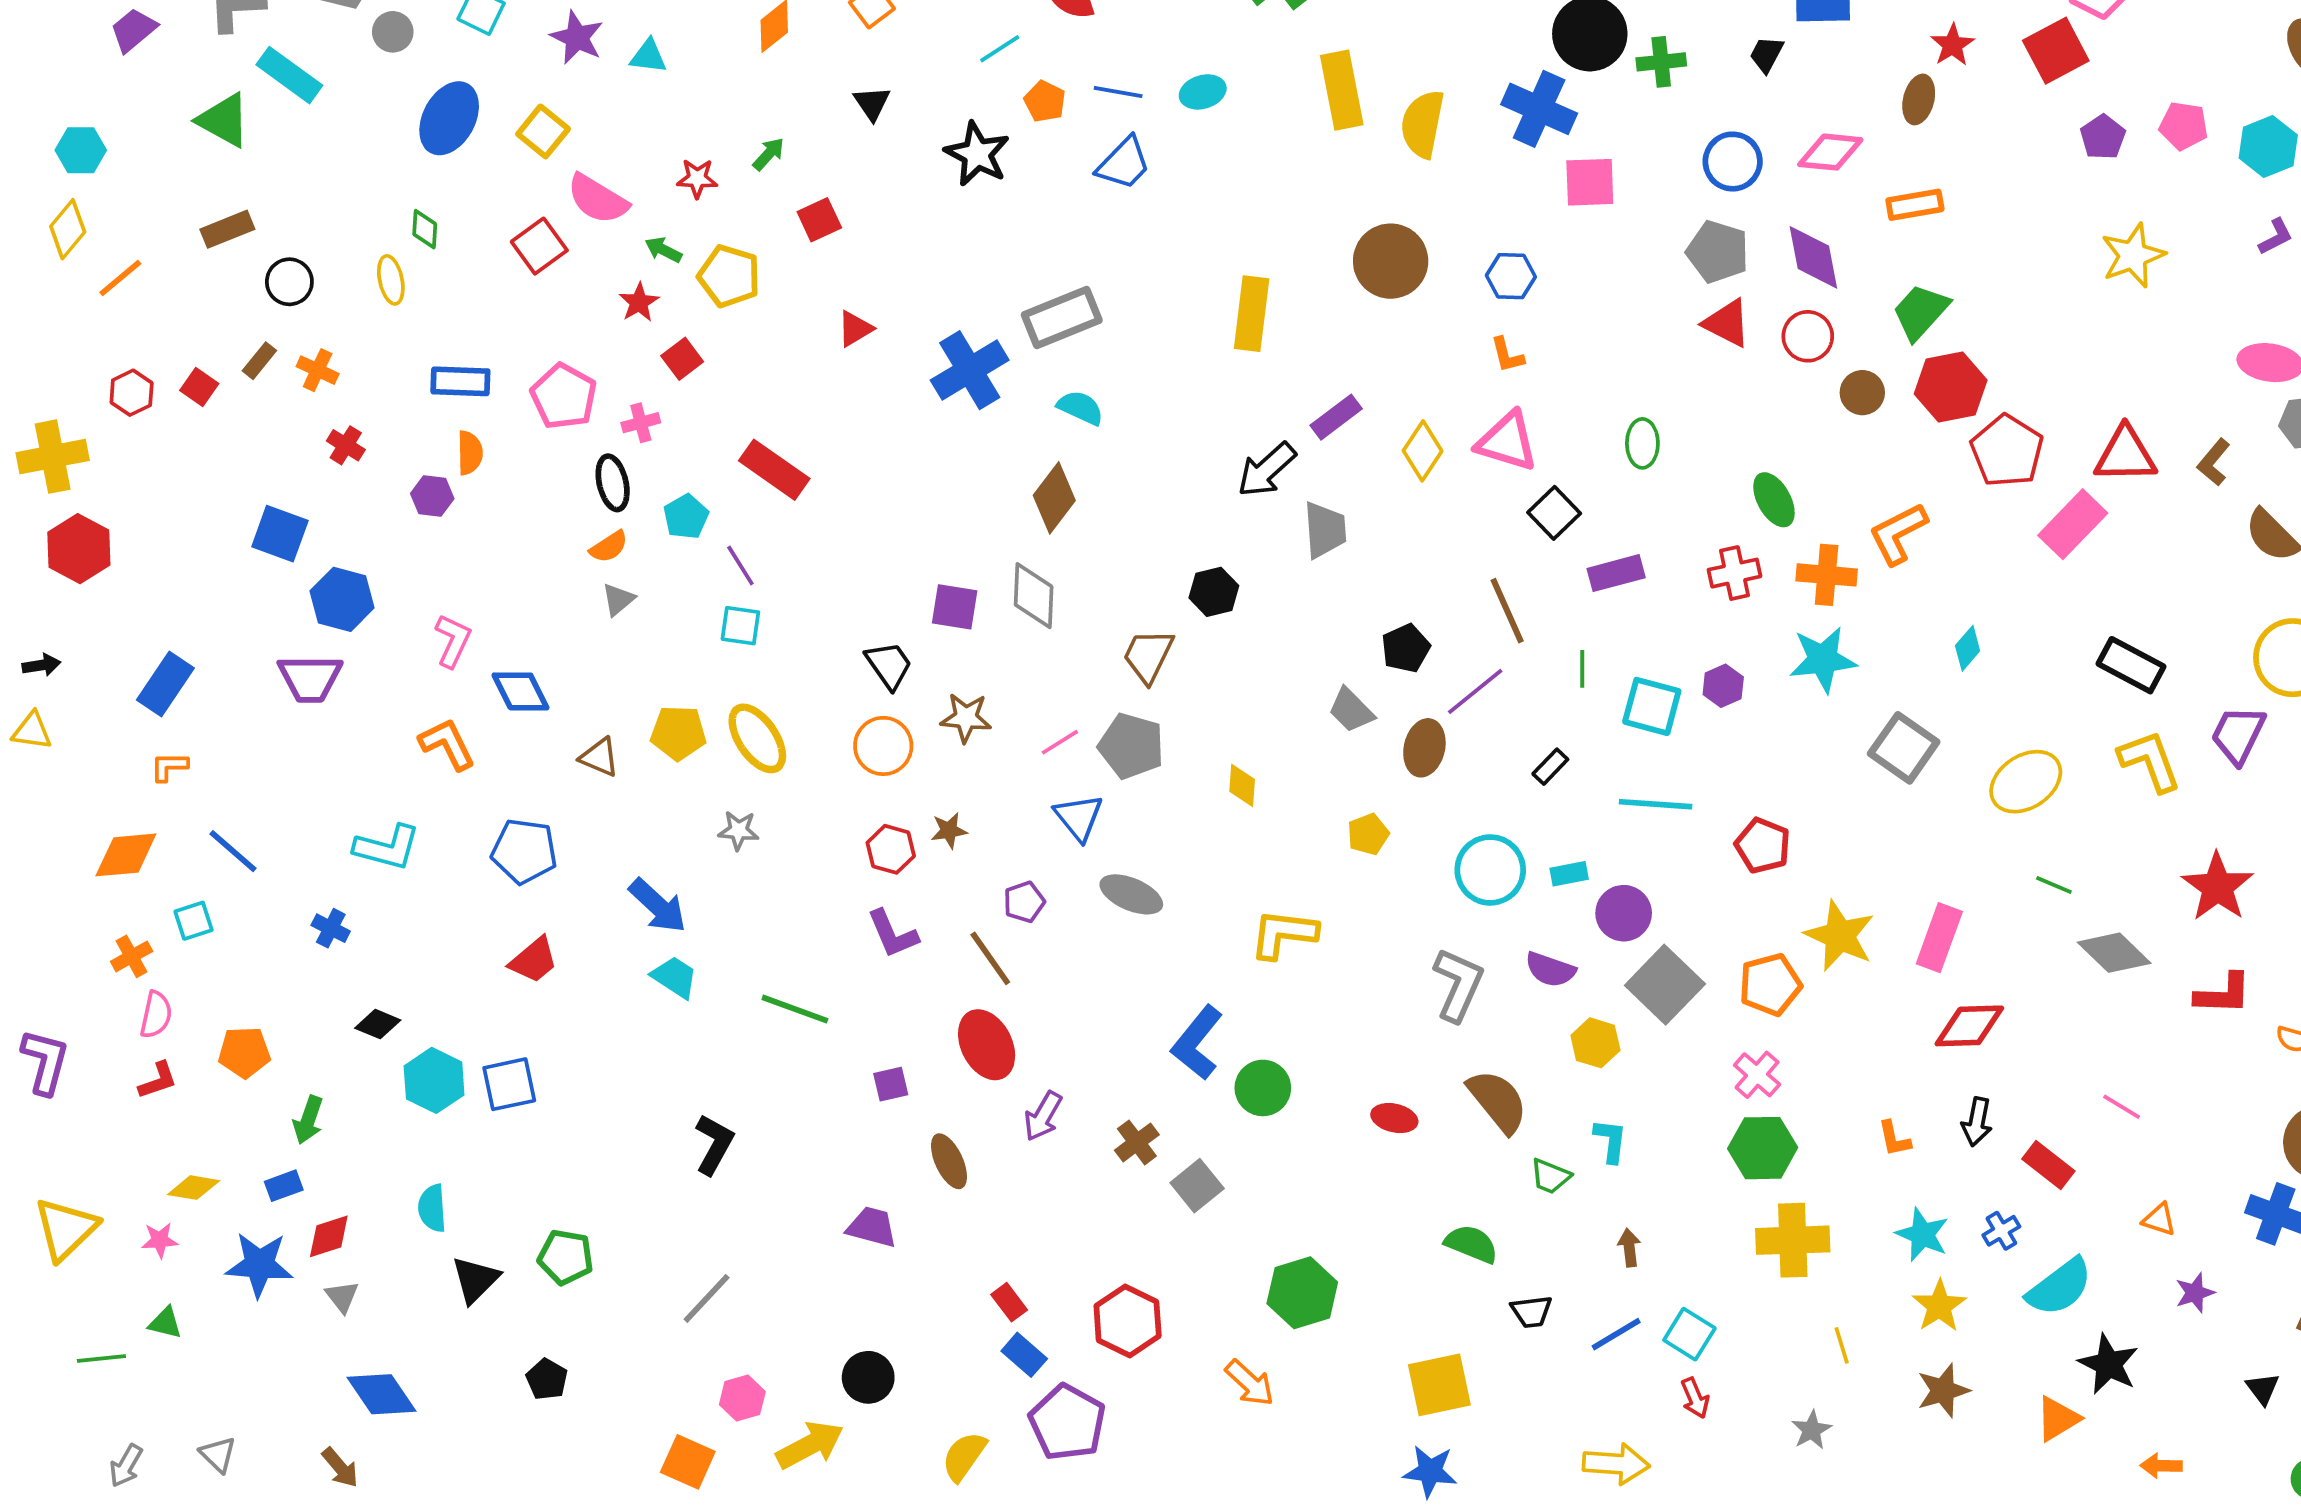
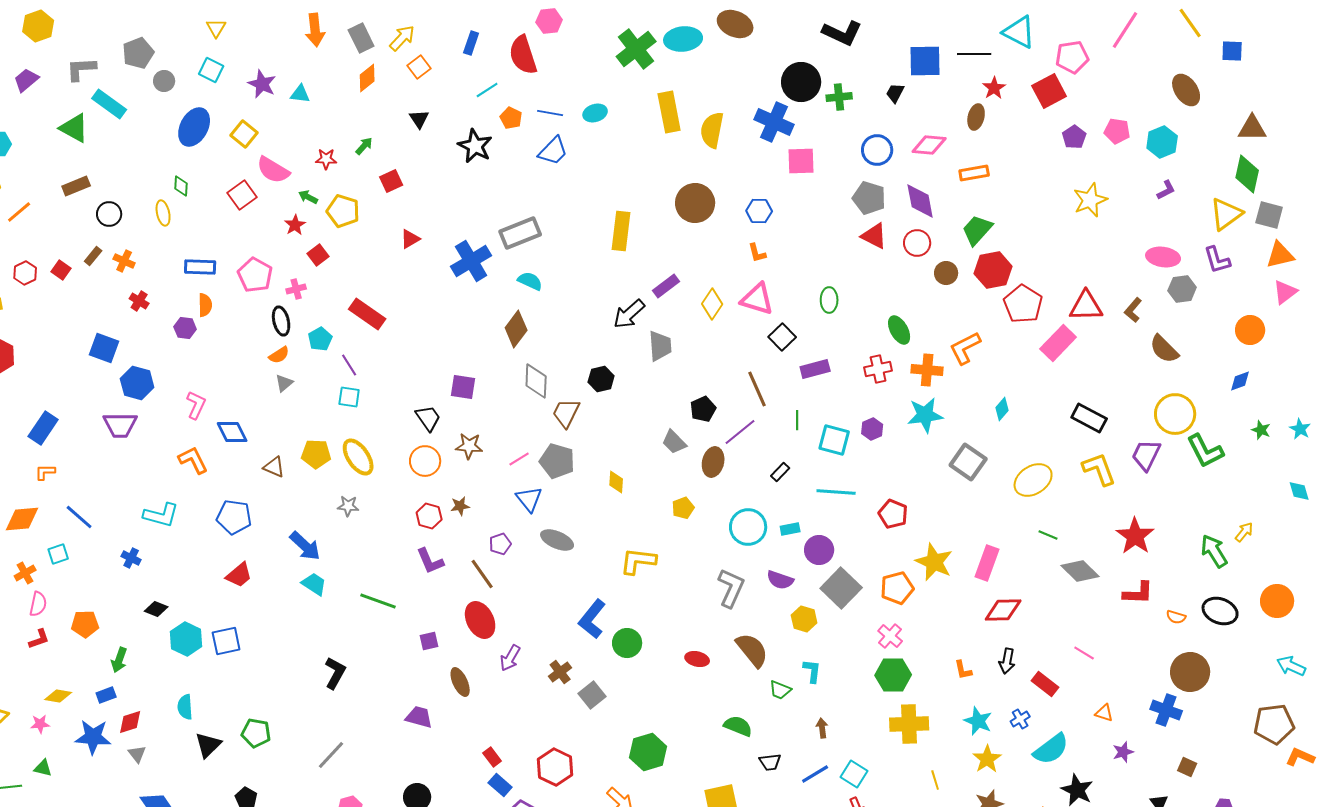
gray diamond: (1034, 596) -> (536, 381), moved

